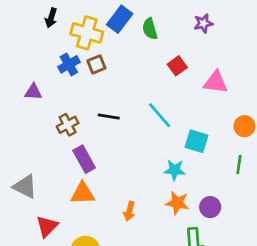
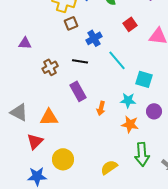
blue cross: (69, 64) -> (94, 38), moved
purple rectangle: (84, 159) -> (78, 91), moved
orange triangle: (83, 193) -> (49, 117), moved
purple circle: (210, 207) -> (154, 111), moved
orange arrow: (129, 211) -> (101, 108), moved

